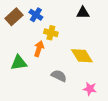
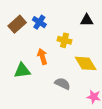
yellow cross: (51, 33) -> (64, 40), moved
orange arrow: (39, 49) -> (42, 56), turned -35

